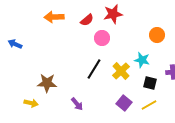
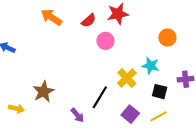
orange arrow: (54, 17) -> (51, 17), turned 36
black line: (94, 69) -> (100, 97), moved
brown star: (47, 83) -> (43, 92), turned -30
yellow arrow: (31, 103) -> (16, 108), moved

